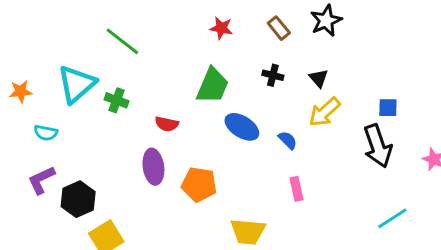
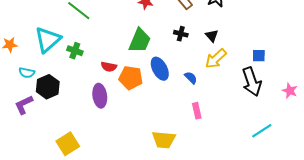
blue ellipse: (242, 127) -> (160, 69), turned 30
orange pentagon: (199, 184) -> (131, 78), moved
black hexagon: (78, 199) -> (48, 87), moved

